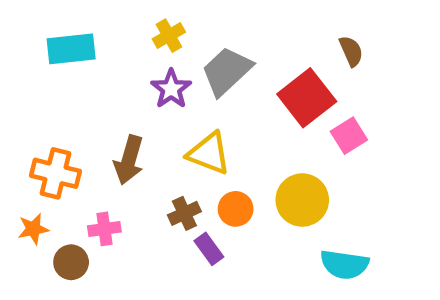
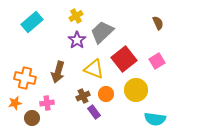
cyan rectangle: (71, 49) -> (32, 22), turned -35
red square: (307, 98) -> (124, 59), moved

